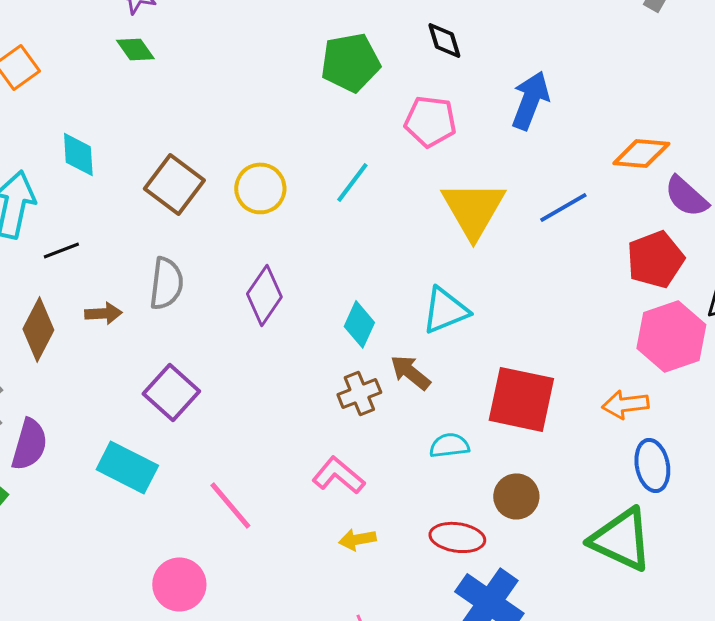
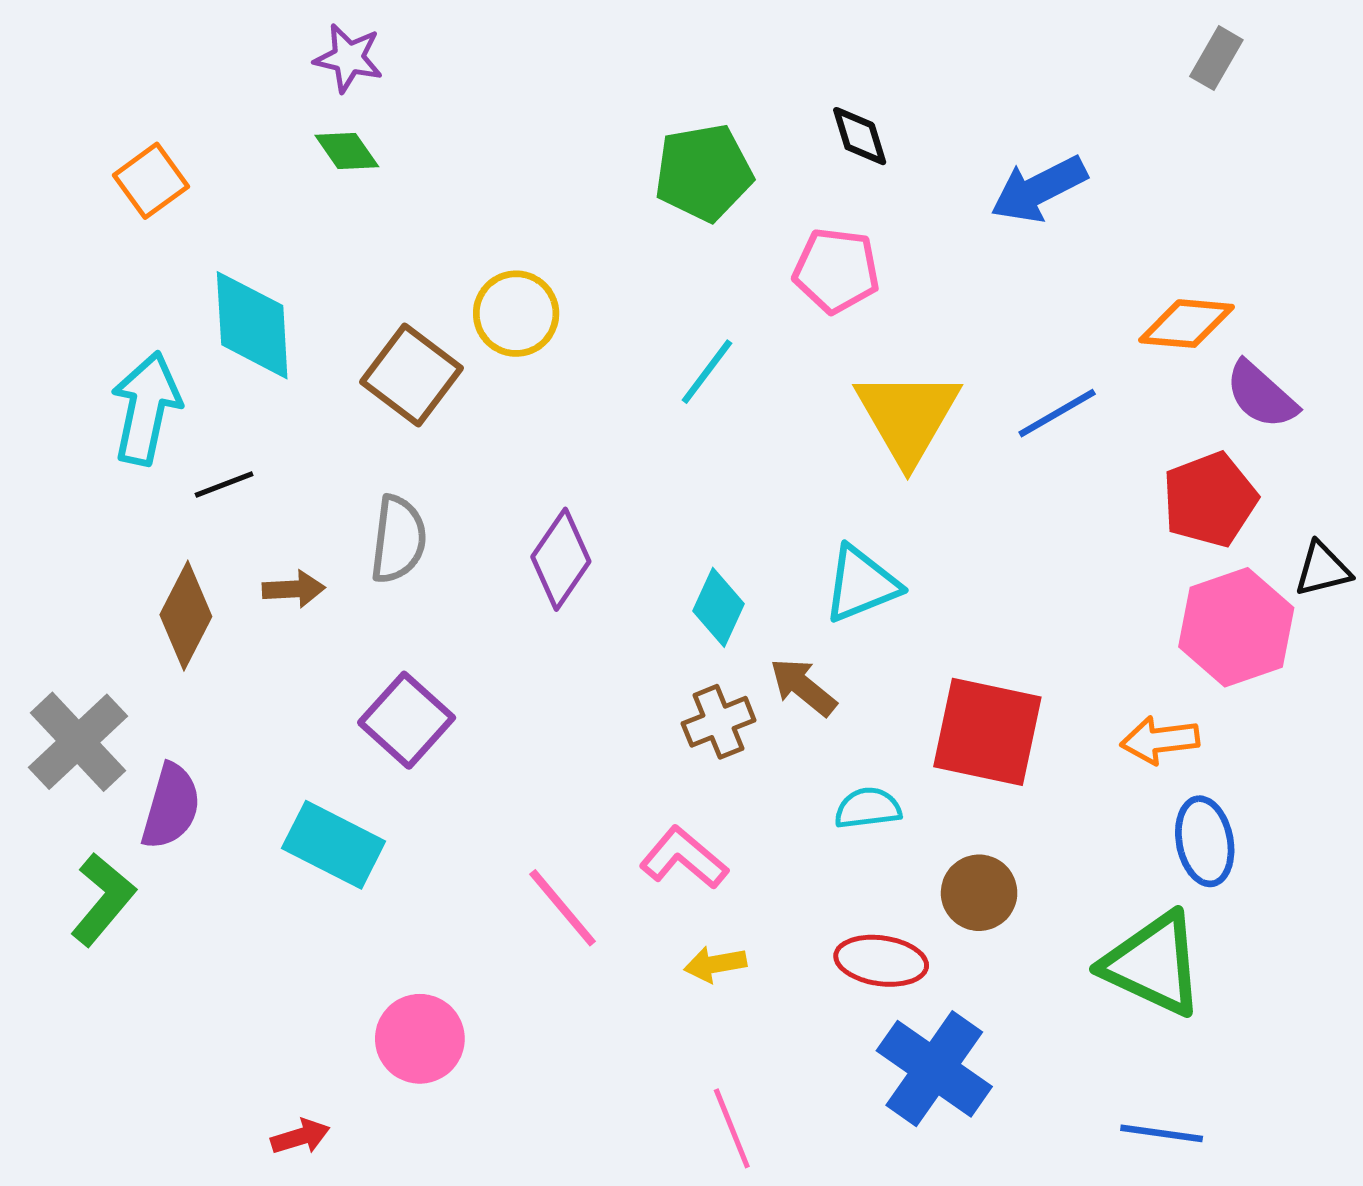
blue arrow: (530, 100) -> (1039, 189), moved, turned -138
cyan diamond: (78, 154) -> (252, 325), size x1.5
yellow circle: (260, 188) -> (516, 314), moved
pink line: (230, 505) -> (563, 908), moved

